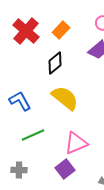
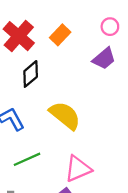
black diamond: (55, 63) -> (31, 74), moved

